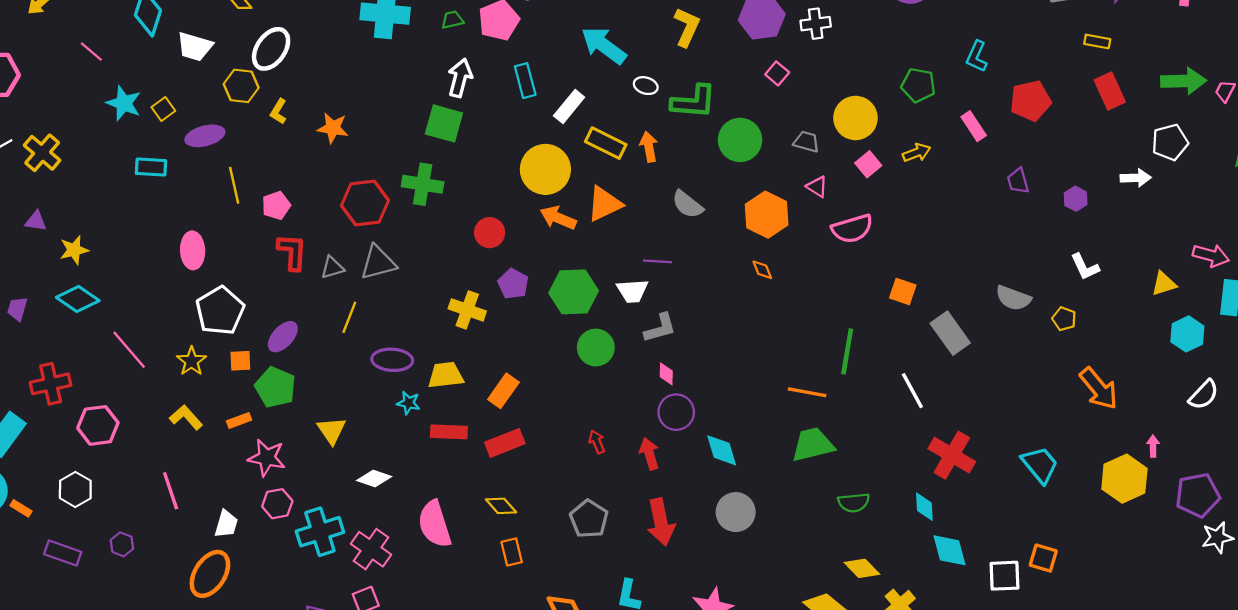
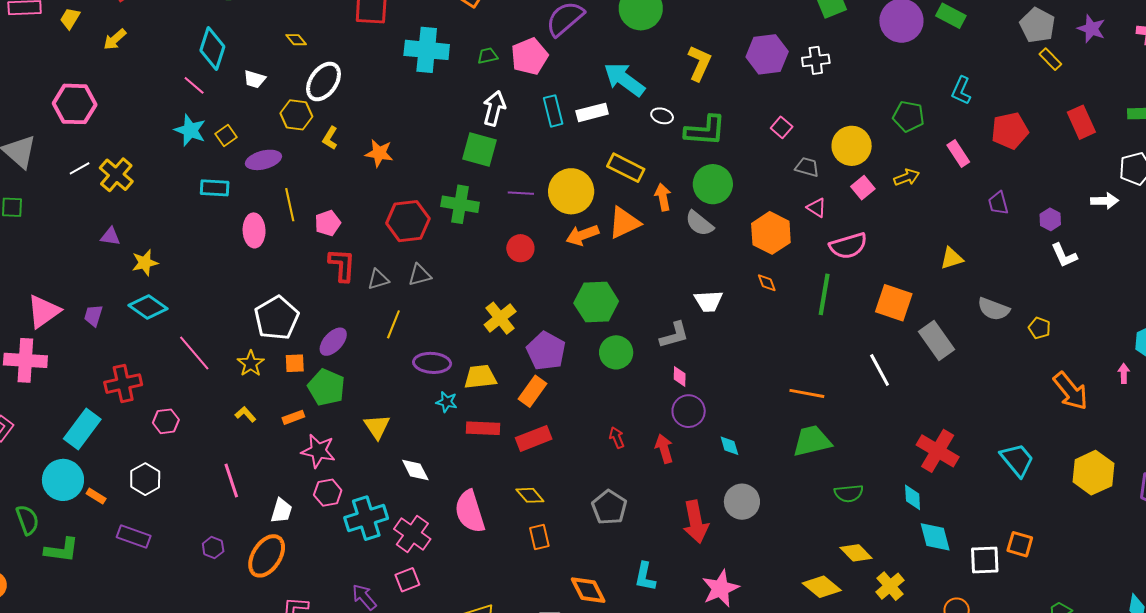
yellow rectangle: (1097, 41) -> (1050, 59), moved, turned 35
white trapezoid: (195, 47) -> (255, 79), size x0.7
pink line: (91, 52) -> (194, 85), moved
pink square: (777, 73) -> (782, 127), moved
white rectangle: (569, 107) -> (592, 112), moved, turned 36
green circle: (740, 140) -> (713, 184), moved
orange arrow: (649, 147) -> (663, 197), moved
orange arrow: (558, 218) -> (582, 235), turned -44
pink ellipse: (193, 250) -> (254, 230), moved
purple line: (657, 261) -> (521, 193), moved
gray triangle: (378, 263) -> (420, 275), size x0.7
white L-shape: (1085, 267) -> (1064, 255), moved
purple pentagon: (513, 284) -> (546, 351), moved, size x1.4
yellow triangle: (1164, 284) -> (952, 258), moved
white trapezoid: (632, 291) -> (708, 301), moved
orange square: (903, 291) -> (894, 303), size x1.5
yellow cross: (467, 310) -> (500, 318), turned 32
green line: (847, 351) -> (824, 294), moved
white line: (912, 391) -> (880, 370), moved
yellow L-shape: (186, 417) -> (245, 414), size x0.7
pink hexagon: (98, 425) -> (166, 421), size x0.7
pink arrow: (1153, 446) -> (1124, 373), moved
cyan diamond: (722, 450) -> (729, 446), size x0.7
white diamond: (374, 478) -> (415, 470), turned 44
red arrow: (661, 522) -> (696, 522), moved
purple hexagon: (122, 544) -> (213, 548), moved

